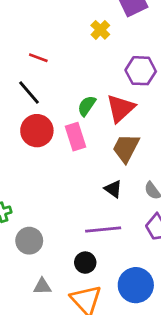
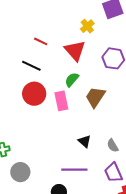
black line: (29, 93) -> (31, 66), turned -30
red triangle: (121, 108) -> (75, 51), moved, turned -35
brown trapezoid: (126, 148) -> (95, 97), moved

